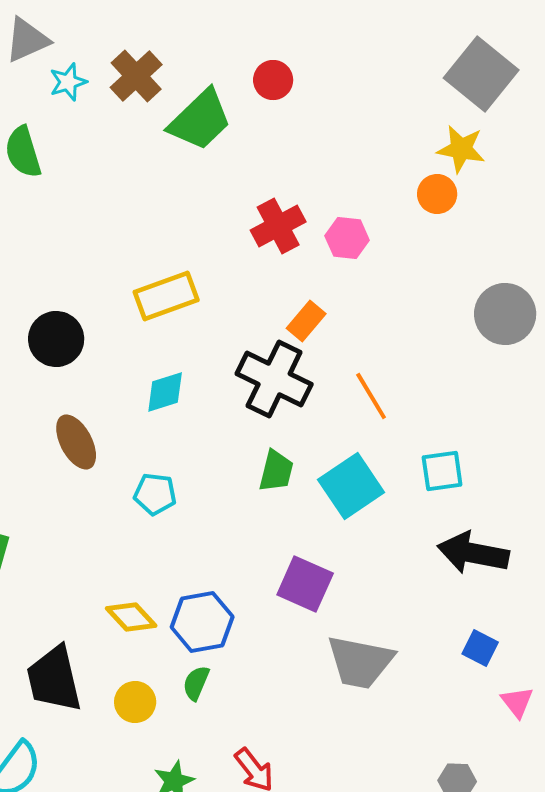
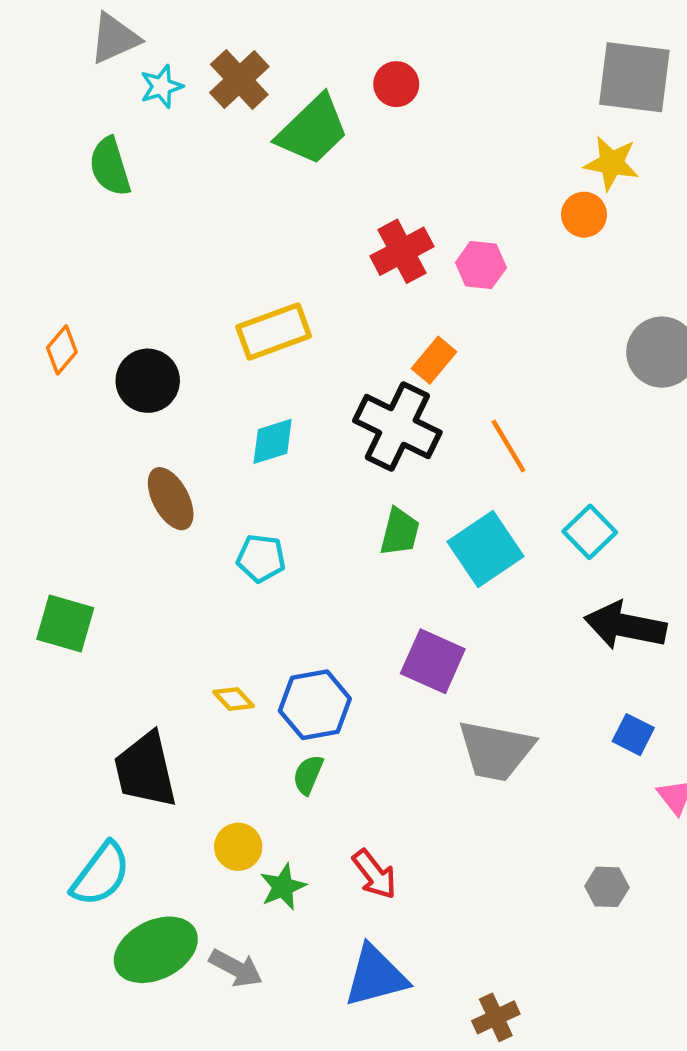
gray square: (481, 74) -> (634, 77), turned -32
cyan square: (442, 471) -> (590, 532), turned -36
yellow diamond: (131, 617) -> (234, 699), size x0.7
yellow circle: (135, 702) -> (238, 847), moved

